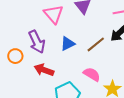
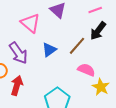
red arrow: (44, 70) -> (17, 86), moved, turned 96
pink semicircle: (92, 74) -> (86, 70), moved

